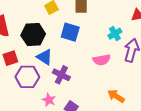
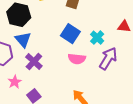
blue square: (70, 32) -> (70, 34), moved
cyan cross: (115, 34) -> (97, 38), turned -32

